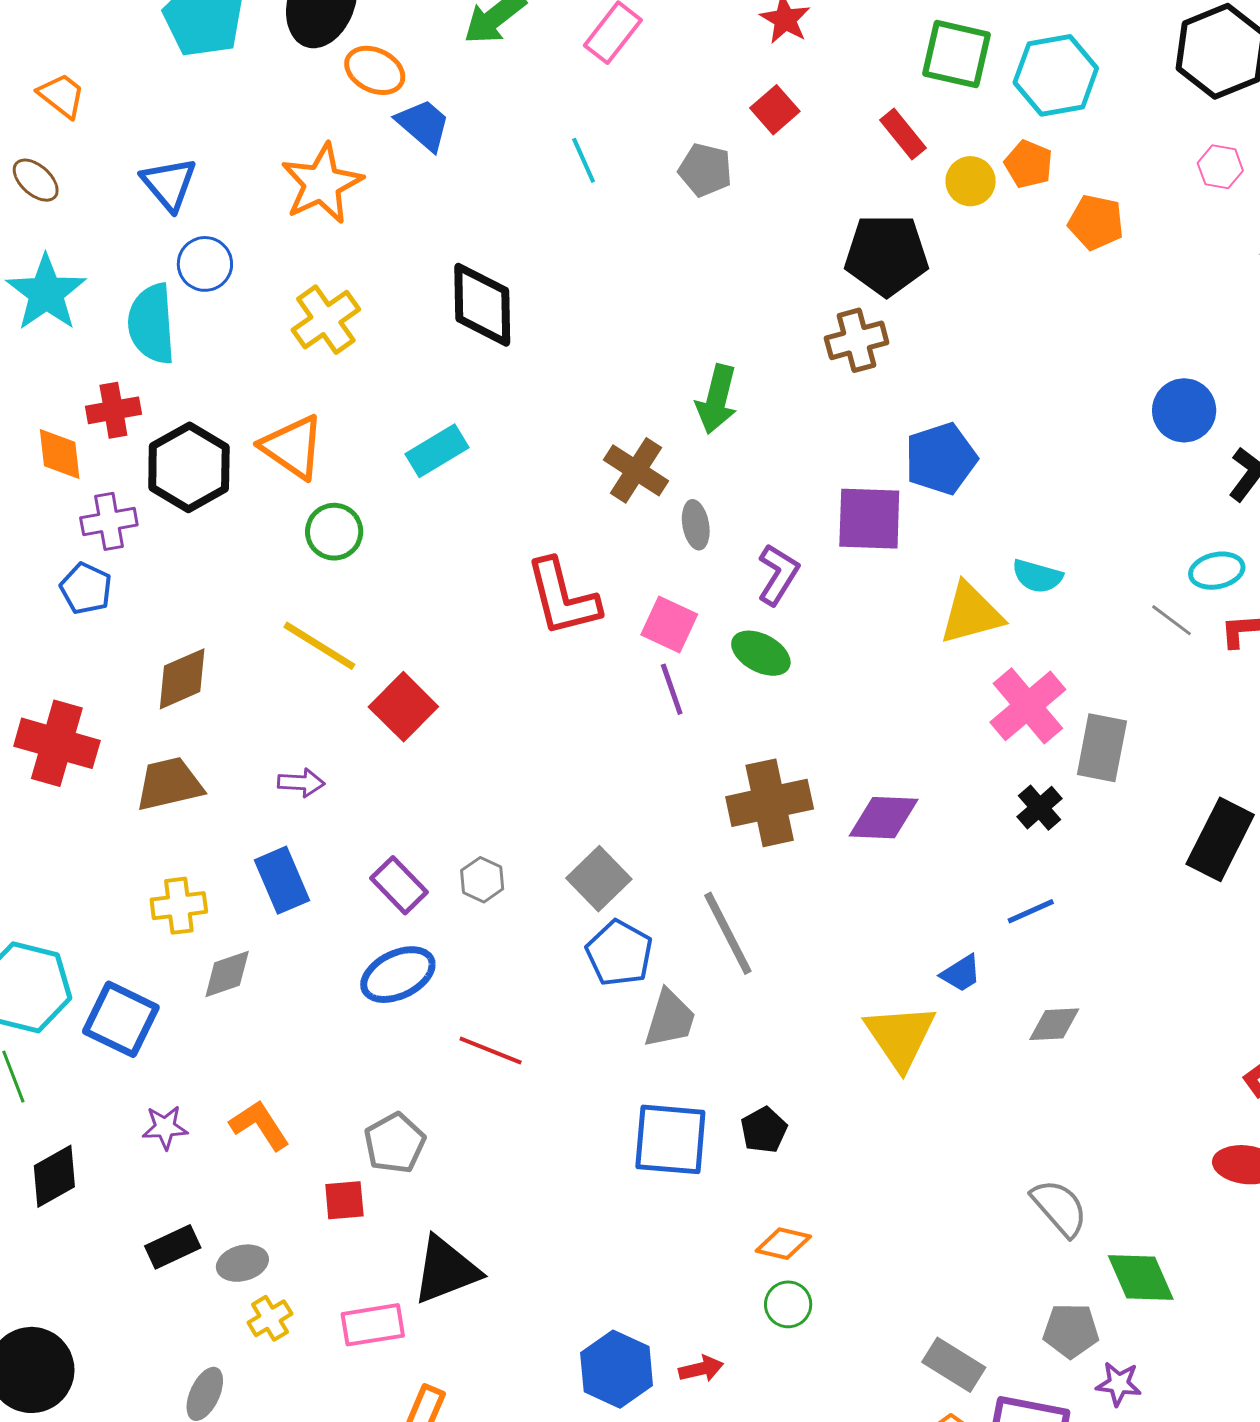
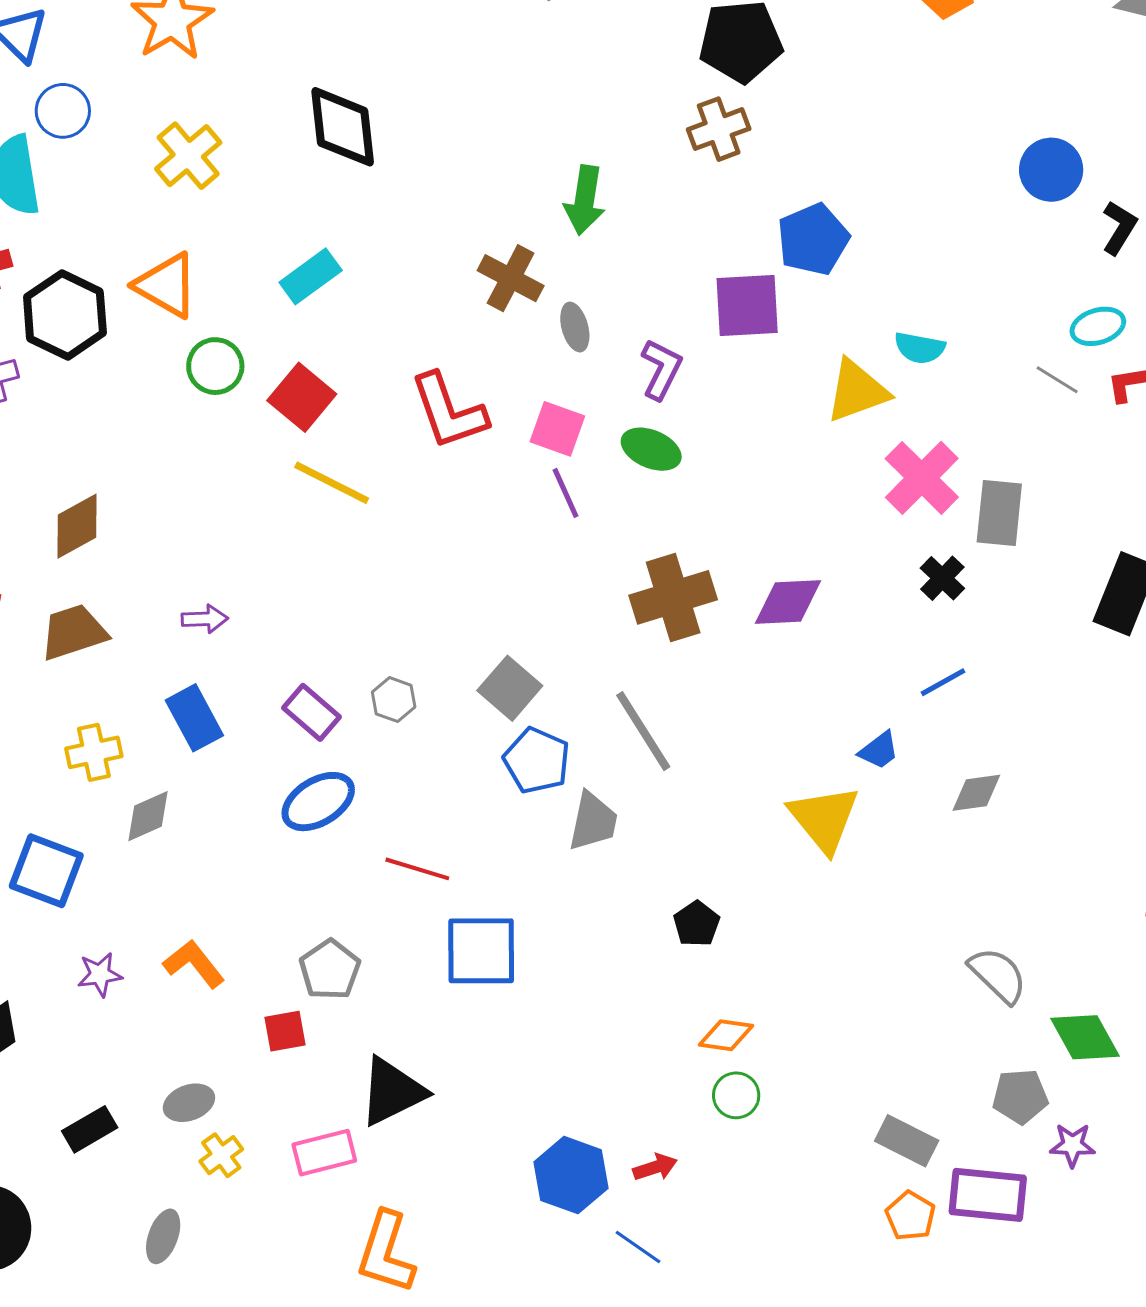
yellow line: (319, 646) -> (332, 483), moved
red square: (403, 707) -> (302, 397), moved
blue square: (670, 1139) -> (481, 951), moved
black rectangle: (173, 1247) -> (90, 1129), moved

